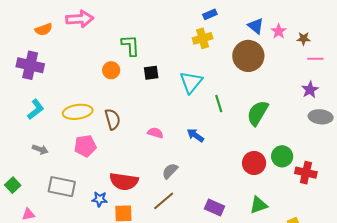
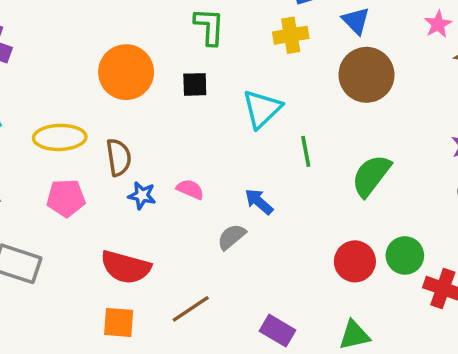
blue triangle: (256, 26) -> (356, 21), moved
pink star: (279, 31) -> (438, 24), moved
green L-shape: (130, 45) -> (209, 27), moved
orange circle: (111, 70) -> (126, 72), size x1.8
gray semicircle: (170, 171) -> (232, 237), moved
blue star: (100, 199) -> (142, 195), moved

